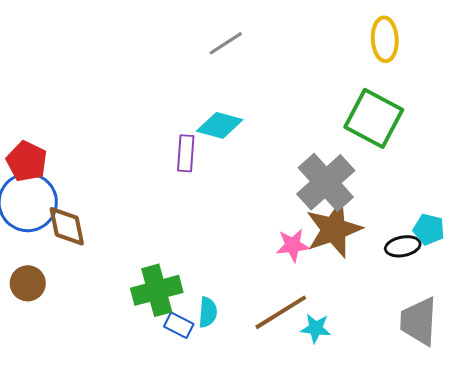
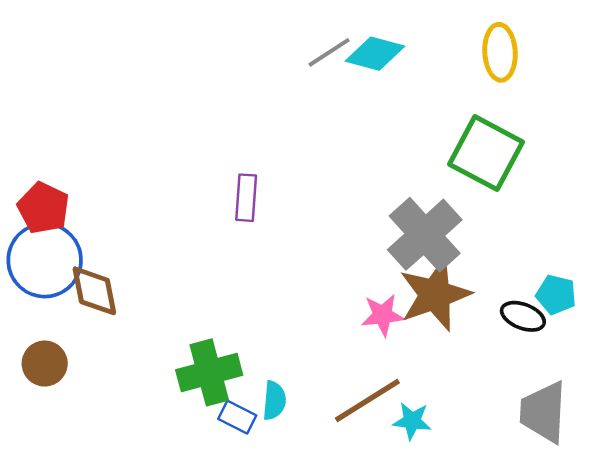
gray line: (226, 43) -> (329, 52), moved
cyan diamond: (220, 125) -> (375, 54), moved
black ellipse: (403, 246) -> (523, 316), turned 32

